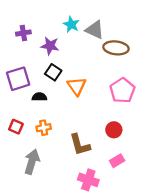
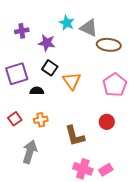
red square: (16, 127) -> (15, 119), turned 32
pink rectangle: (117, 161) -> (106, 170), moved

